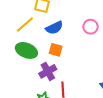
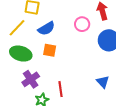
purple cross: (48, 71) -> (31, 79), moved

